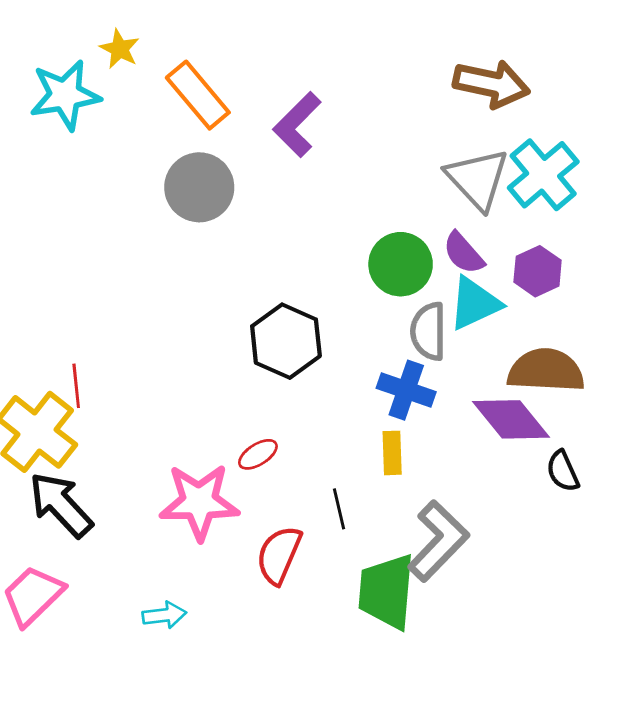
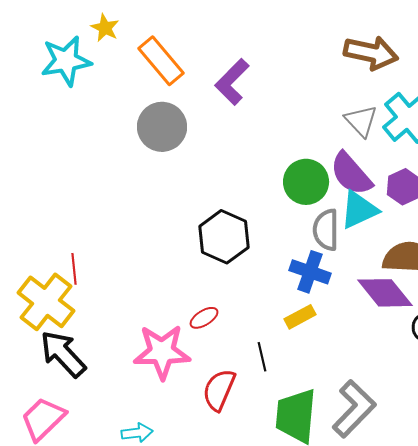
gray triangle: (477, 179) -> (361, 121), size x0.7
purple semicircle: (463, 253) -> (351, 174), size x1.4
yellow rectangle: (392, 453) -> (300, 317), turned 64
gray L-shape: (438, 541) -> (354, 409), moved

